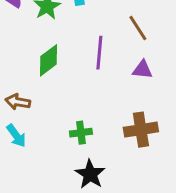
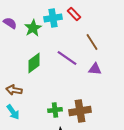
purple line: (99, 53) -> (67, 58), turned -60
brown cross: (141, 130) -> (80, 111), moved

